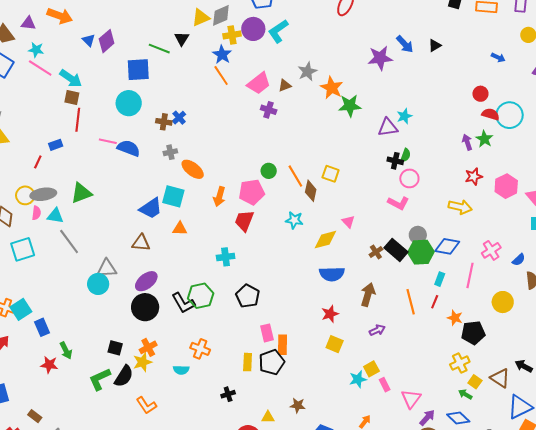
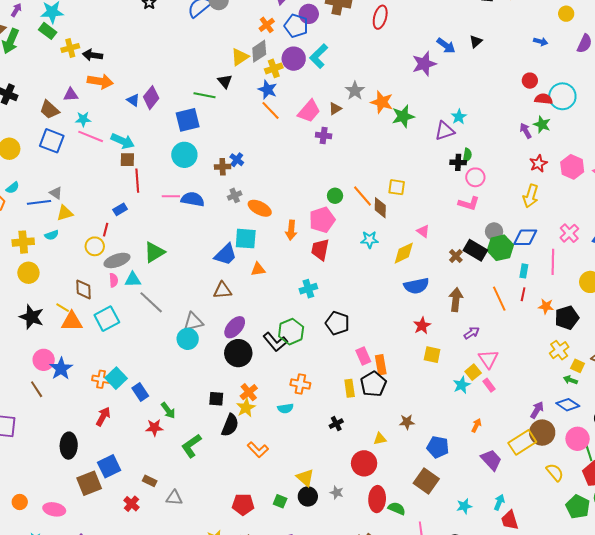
yellow circle: (25, 195) -> (95, 246), moved
yellow arrow: (460, 207) -> (531, 196), turned 105
green L-shape: (100, 379) -> (191, 446), moved
pink triangle: (411, 399) -> (488, 359), moved

